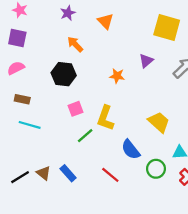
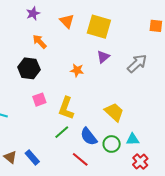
yellow square: (167, 28) -> (99, 27), moved
green line: (85, 136) -> (62, 132), moved
green circle: (156, 169) -> (112, 144), moved
red line: (110, 175) -> (80, 159), moved

